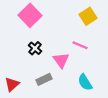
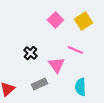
pink square: (30, 15) -> (55, 20), moved, size x0.7
cyan semicircle: (85, 82) -> (80, 87), turned 30

